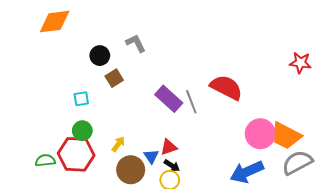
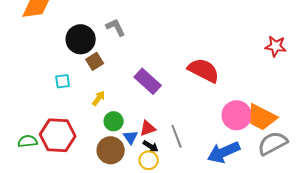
black circle: (100, 56) -> (81, 39), size x1.5
gray line: (191, 102) -> (177, 136), moved
green circle: (82, 131) -> (114, 121), moved
yellow arrow: (118, 144) -> (99, 98), moved

